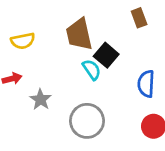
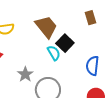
brown trapezoid: (79, 34) -> (46, 27), turned 150
gray star: (41, 99) -> (25, 74), moved

